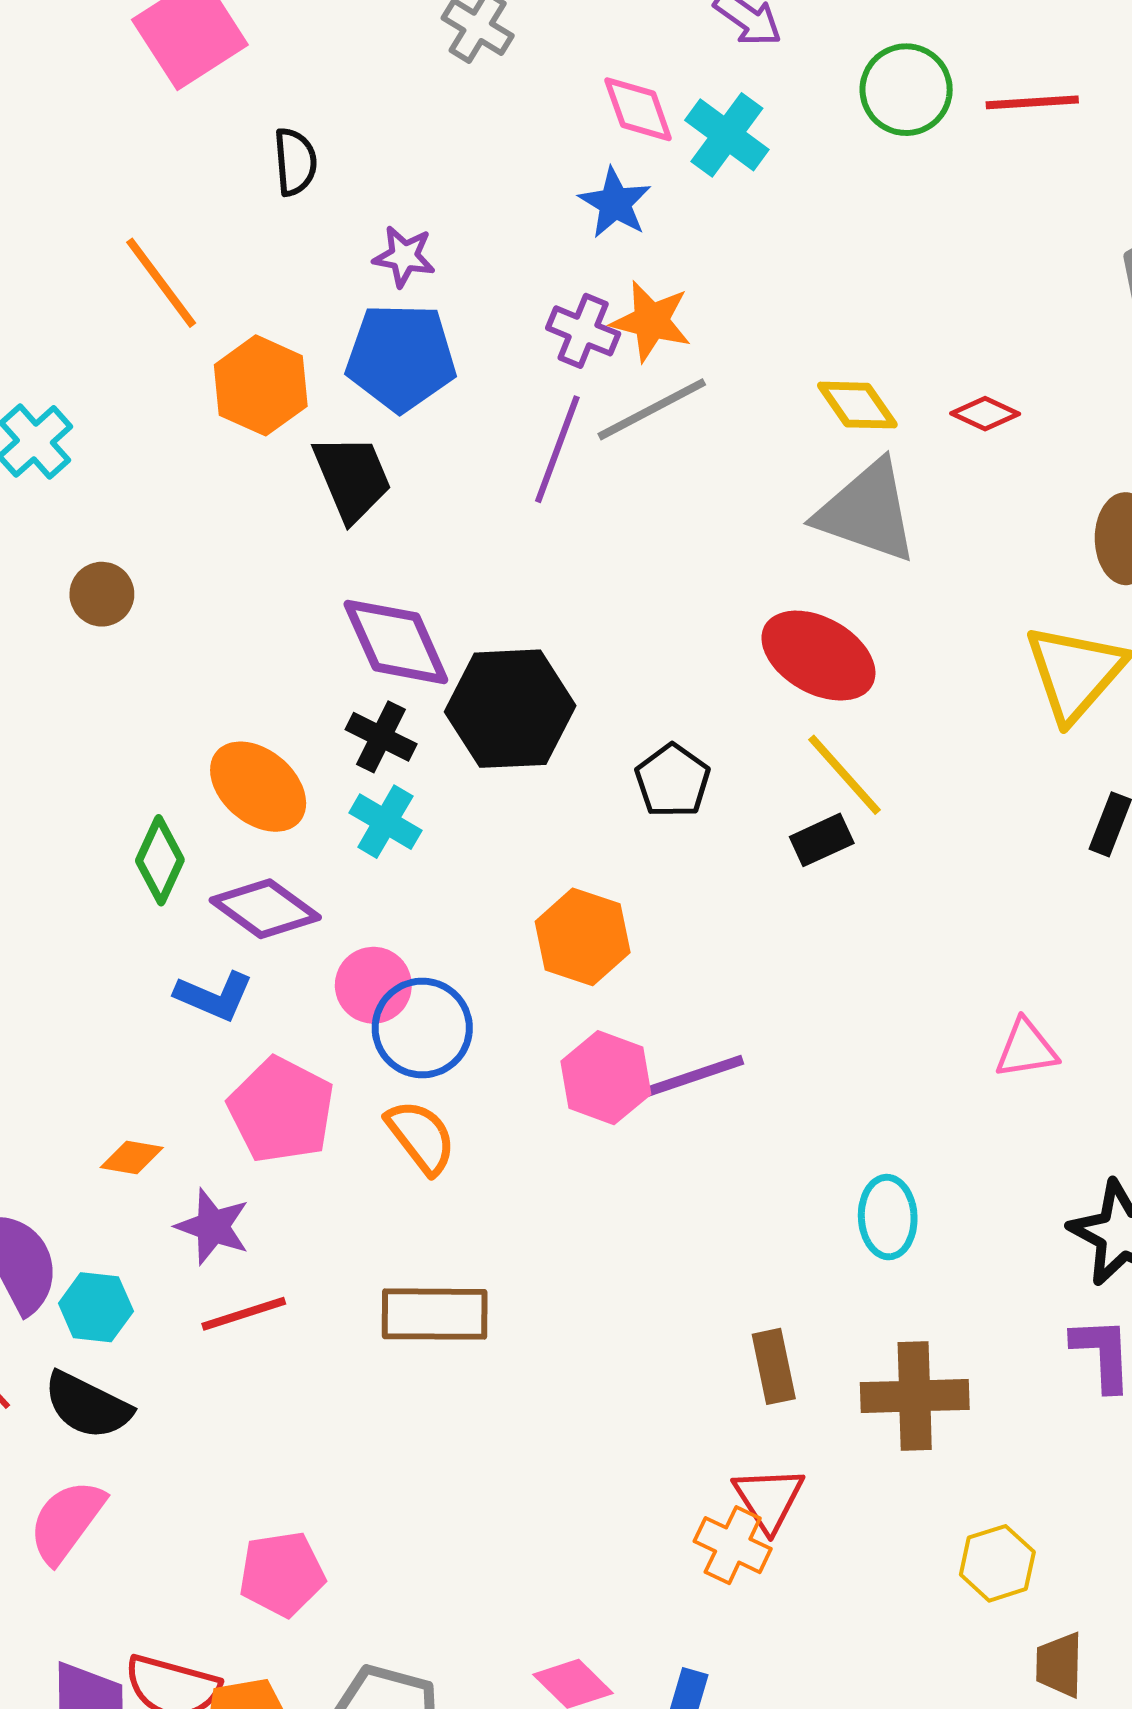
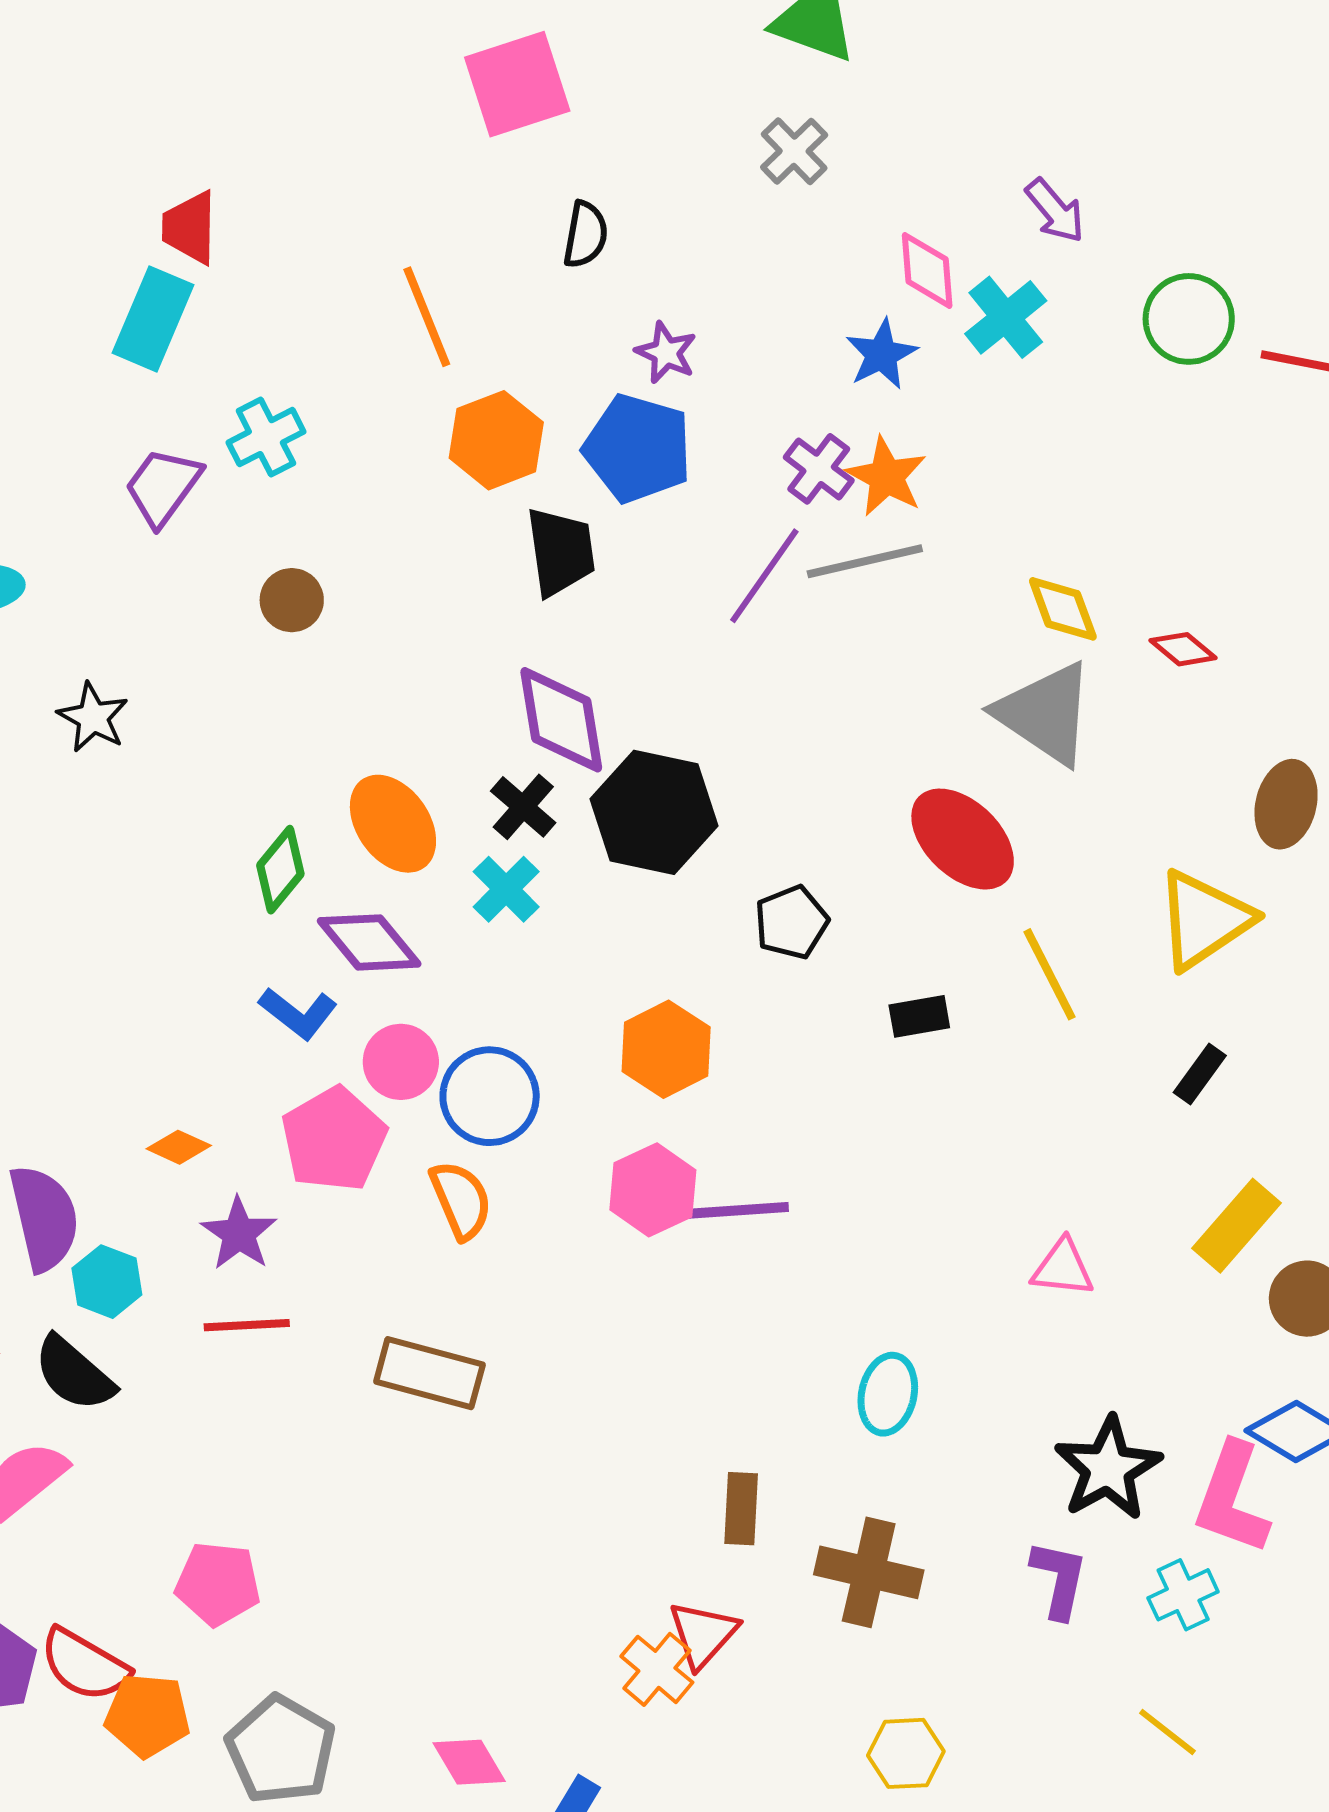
yellow line: (845, 775) -> (1050, 974), moved
pink circle: (373, 985) -> (401, 1062), moved

